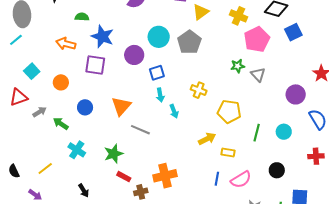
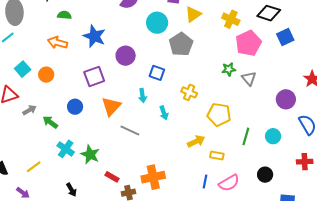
green semicircle: (82, 17) -> (64, 15), moved
cyan circle: (159, 37) -> (157, 23), moved
purple square: (95, 65) -> (94, 77), moved, turned -30
blue square: (157, 73) -> (157, 73), moved, turned 35
orange circle: (61, 82) -> (46, 75), moved
cyan arrow: (160, 95) -> (143, 96), moved
green star: (114, 154) -> (90, 155), moved, turned -30

